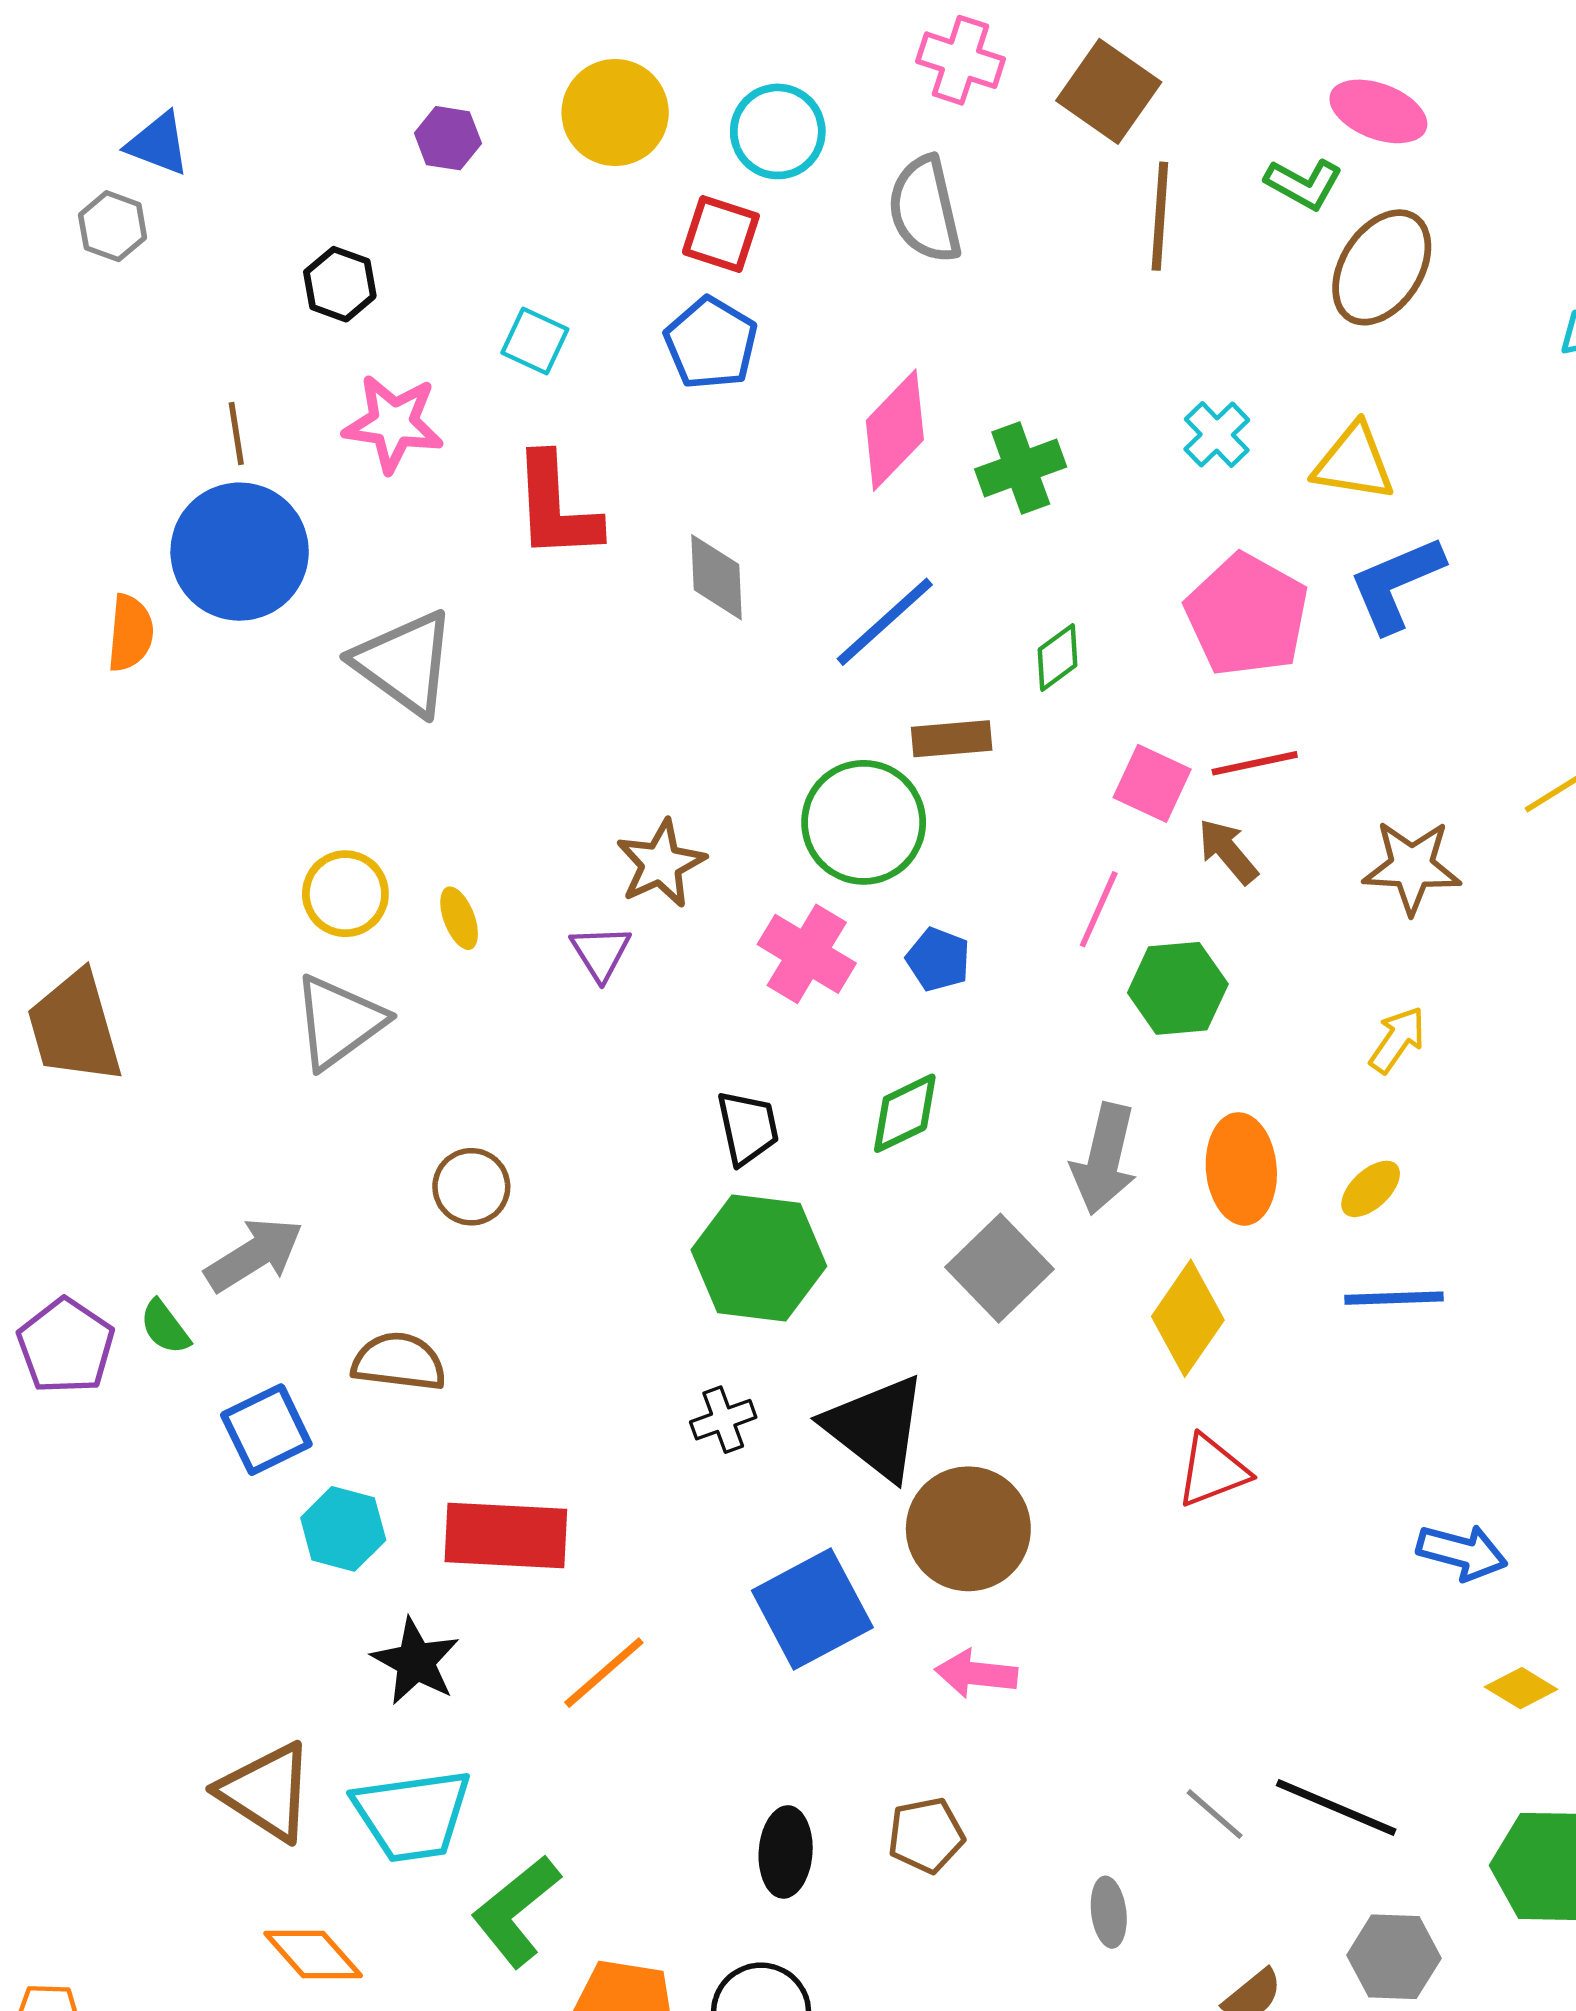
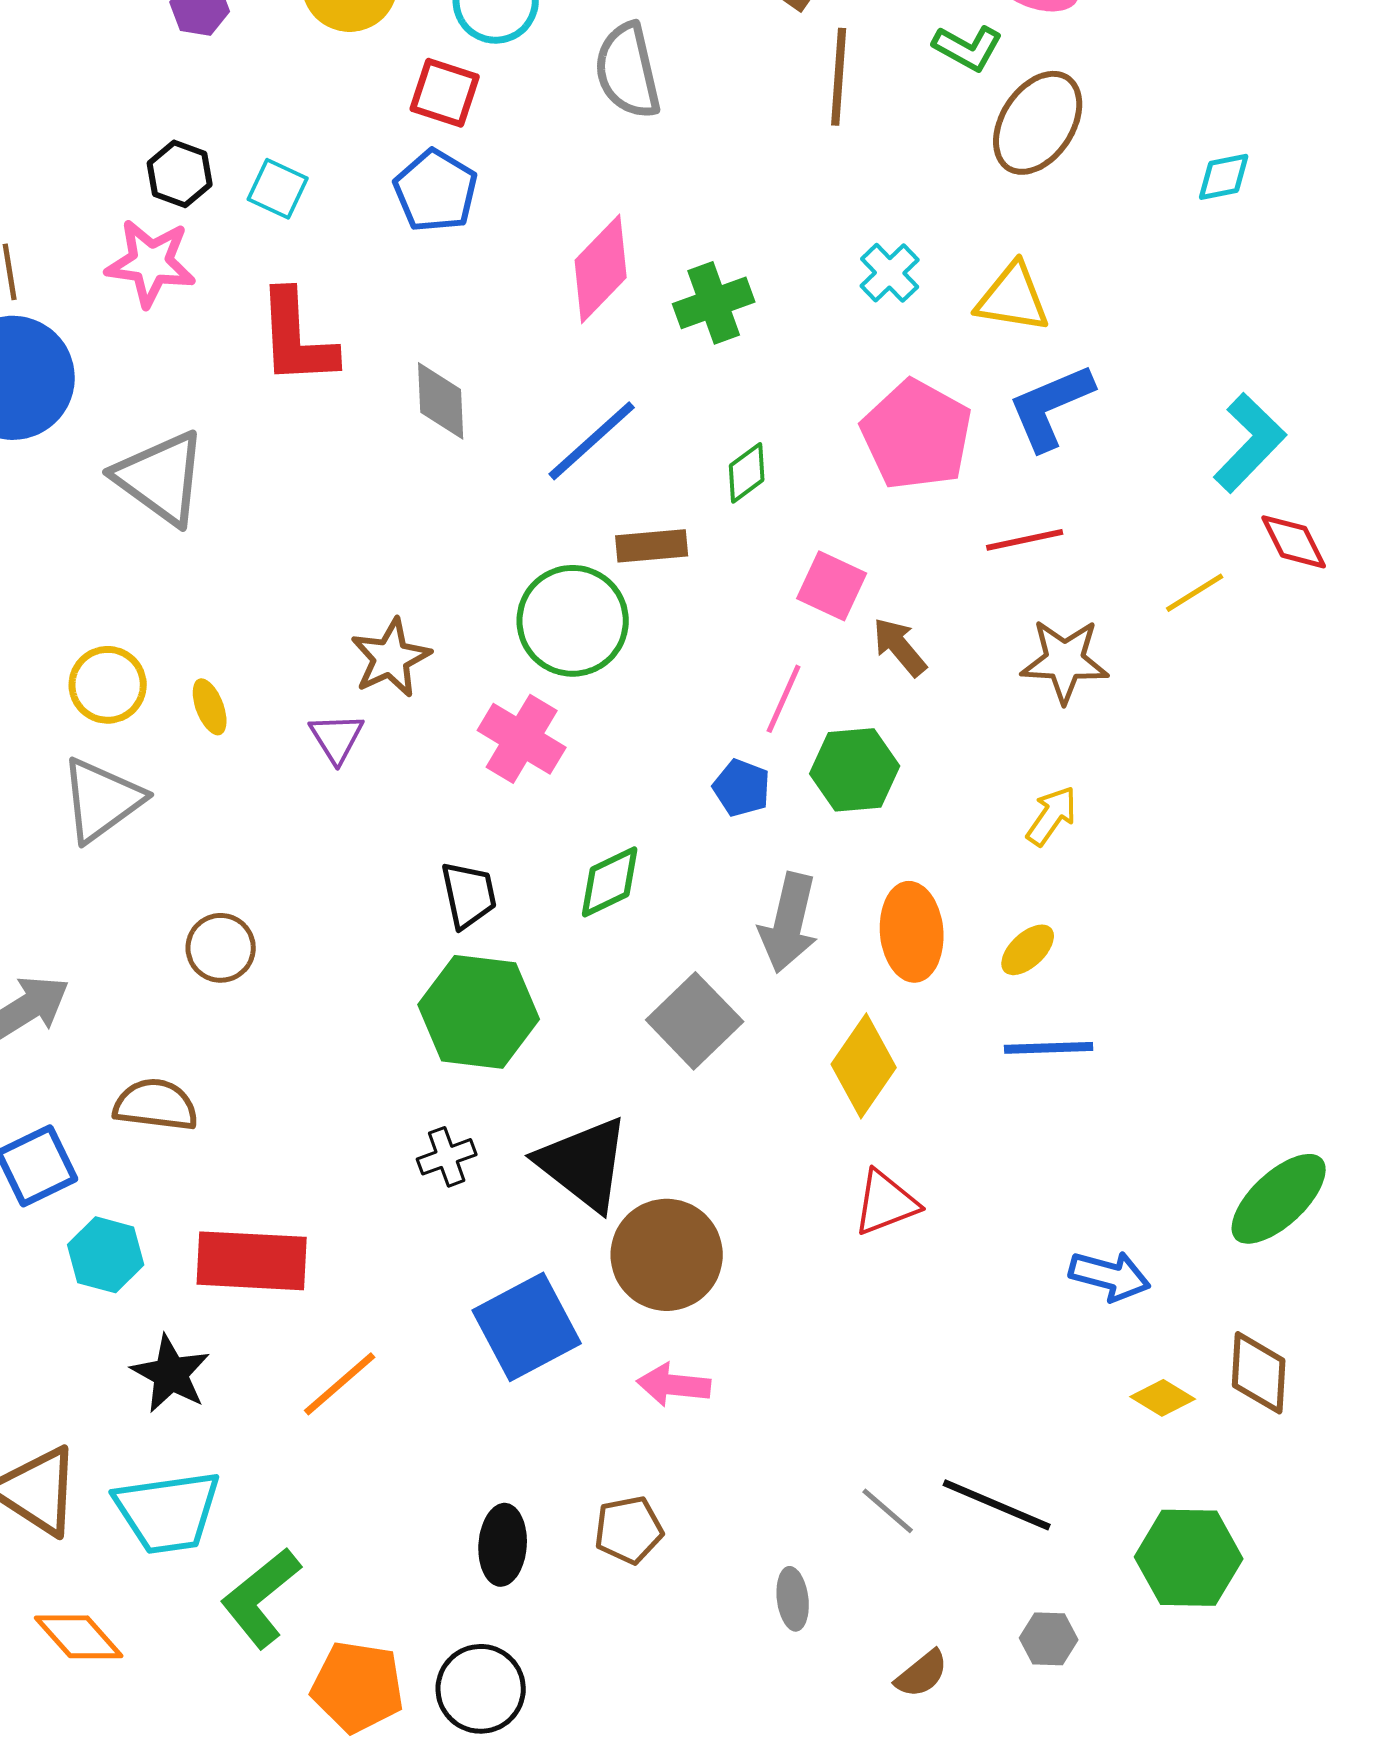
black hexagon: (340, 284) -> (180, 174), moved
red line: (1255, 763) -> (1025, 540), moved
blue pentagon: (938, 959) -> (742, 788), moved
gray hexagon: (1394, 1957) -> (1049, 1639), size x0.7

